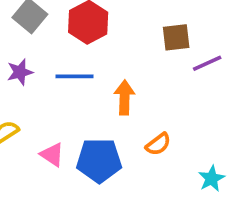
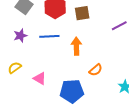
brown square: (176, 37) -> (82, 13), moved
blue pentagon: (99, 160) -> (72, 91), moved

